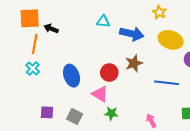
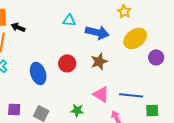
yellow ellipse: (171, 40) -> (135, 38), turned -55
red circle: (109, 73) -> (67, 63), moved
blue line: (167, 83) -> (131, 95), moved
pink triangle: (100, 94) -> (101, 94), moved

